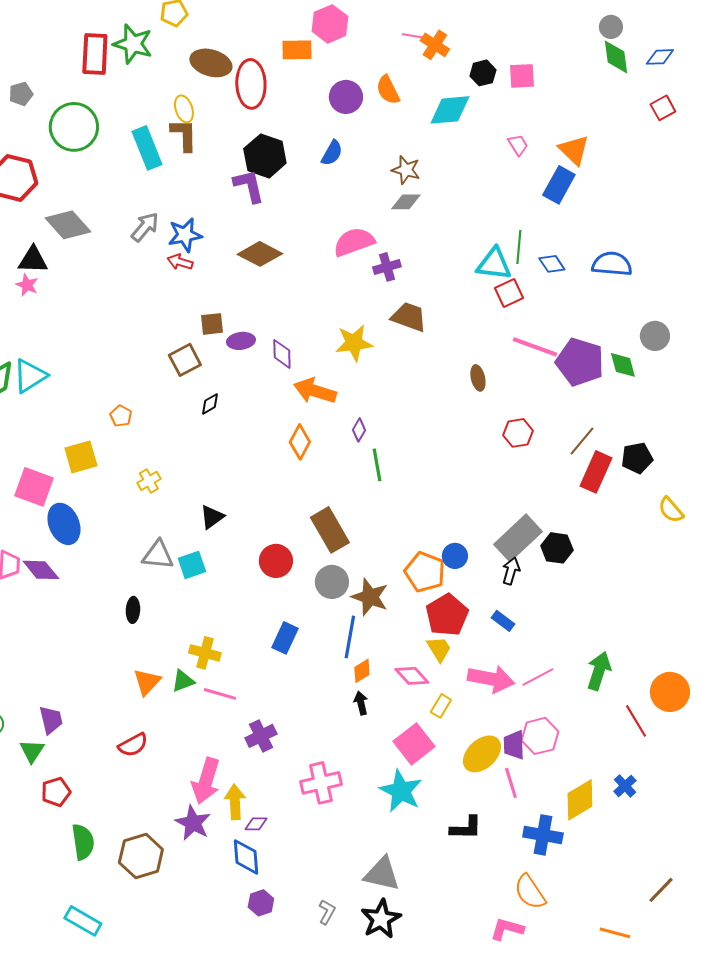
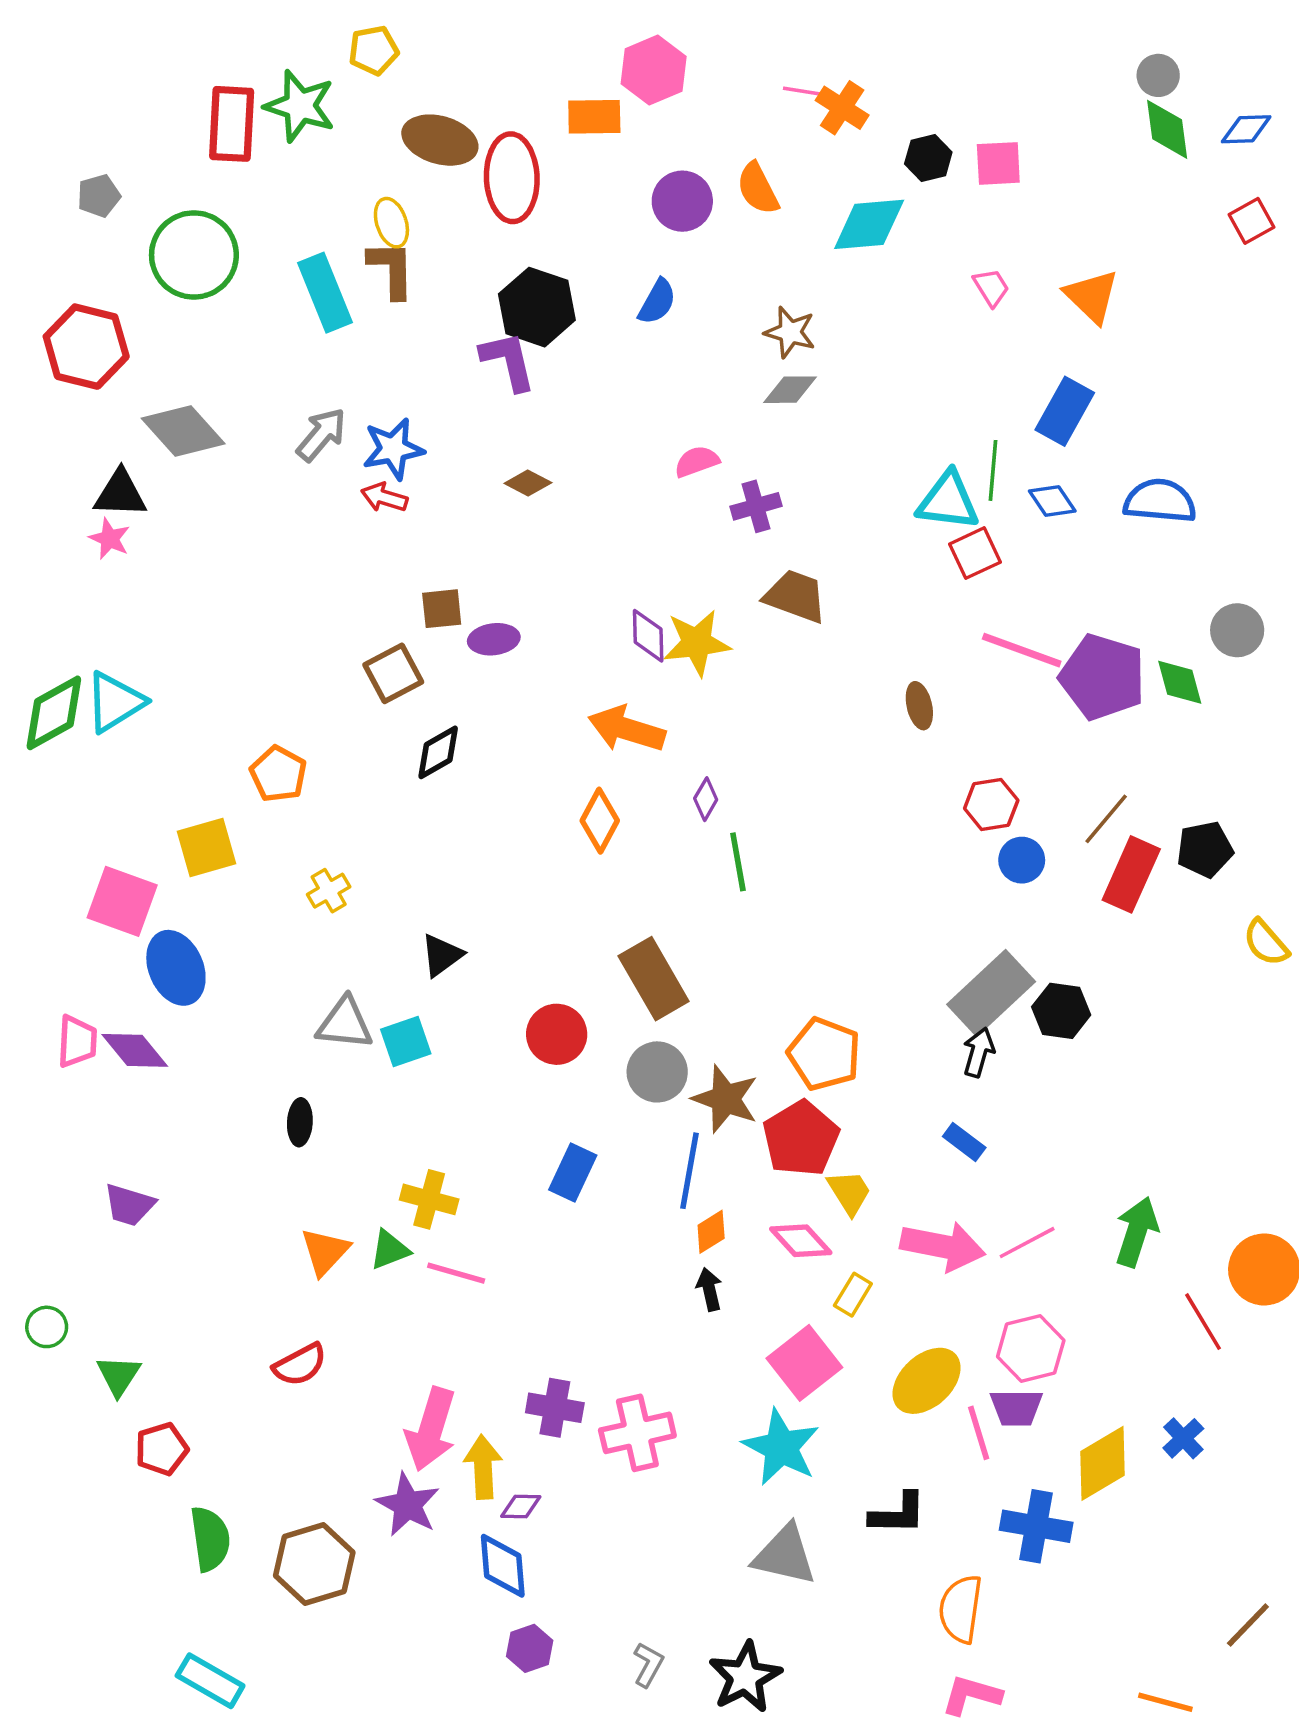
blue rectangle: (559, 185) -> (1065, 411), moved
pink semicircle: (354, 242) -> (697, 461), size x0.6
brown diamond: (260, 254) -> (528, 483), size x0.6
purple diamond: (282, 354) -> (648, 636), moved
black diamond: (210, 404) -> (438, 752), size x1.4
orange pentagon: (121, 416) -> (278, 774), size x1.4
blue circle: (455, 556) -> (1022, 860), moved
red pentagon: (447, 615) -> (801, 1138), moved
purple trapezoid: (51, 720) -> (129, 1205), moved, turned 120
purple cross: (261, 736) -> (555, 1408), moved, turned 36
purple trapezoid: (514, 745) -> (1016, 1408), moved, turned -88
gray triangle: (382, 874) -> (785, 1555), moved
orange semicircle: (530, 892) -> (961, 1609), moved, turned 42

